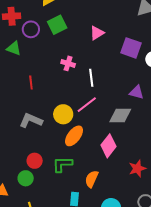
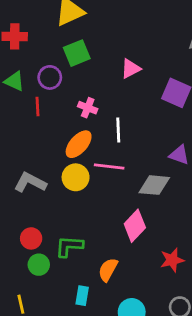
purple circle: (31, 29) -> (50, 77), moved
red line: (31, 82) -> (37, 107), moved
pink line: (87, 105) -> (109, 166), turned 40
orange ellipse: (74, 136) -> (79, 144), moved
green circle: (26, 178) -> (39, 265), moved

